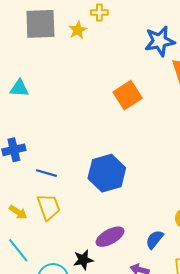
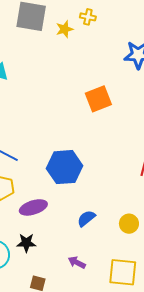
purple ellipse: (110, 237) -> (33, 207), moved
blue semicircle: (155, 239) -> (86, 218), moved

